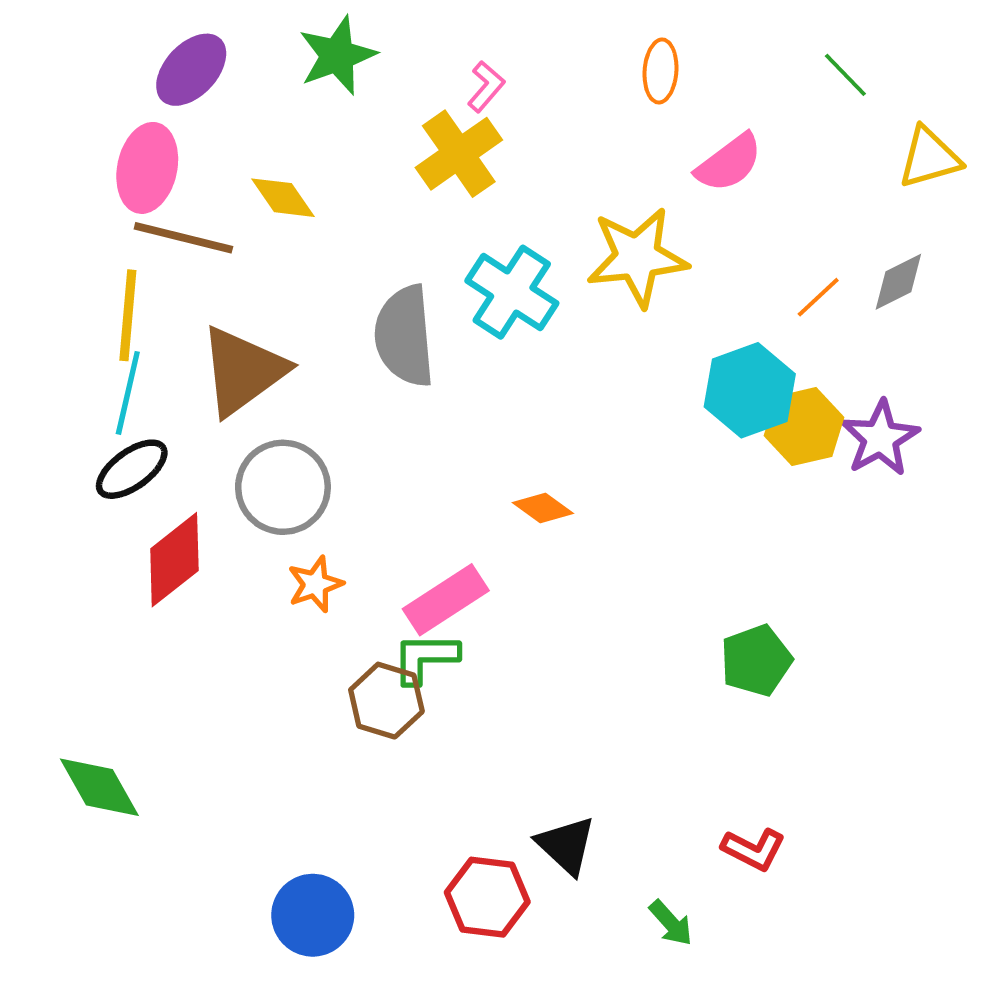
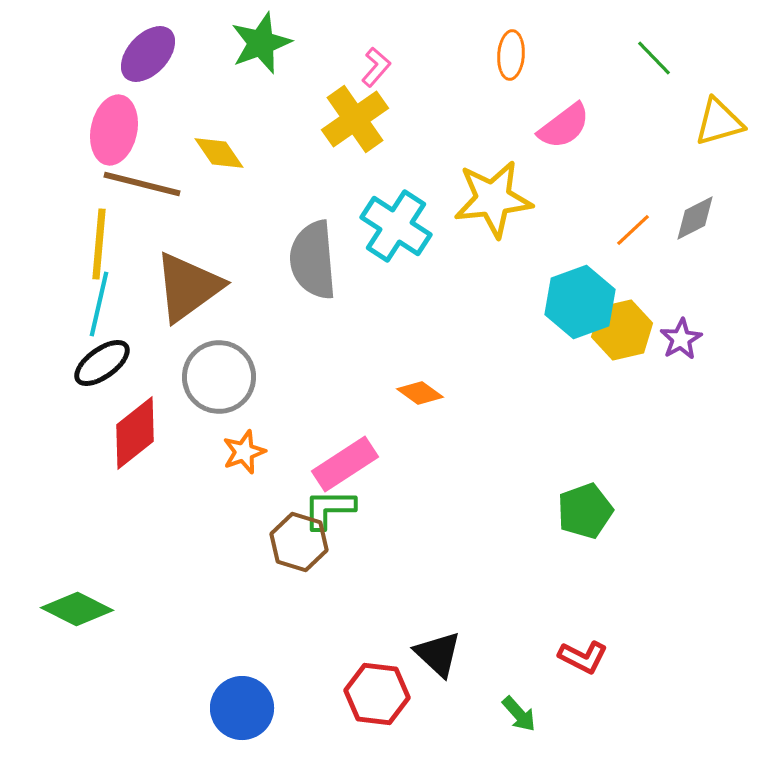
purple star: (880, 438) -> (681, 339), size x0.7
green diamond: (99, 787) -> (77, 609), turned -34

